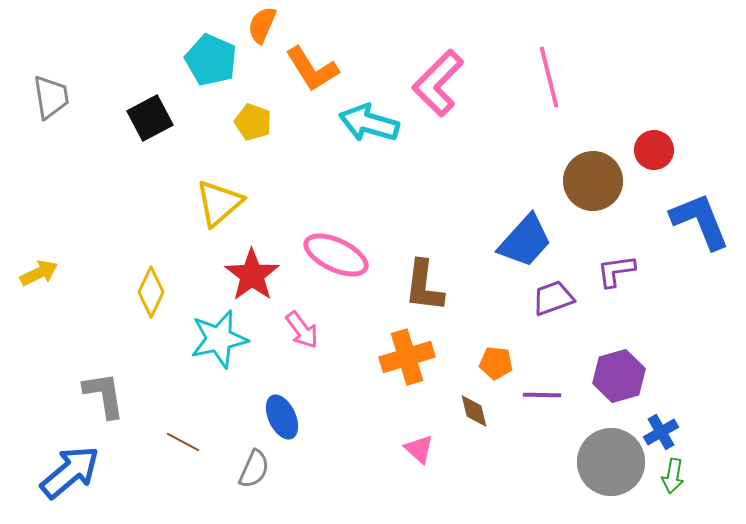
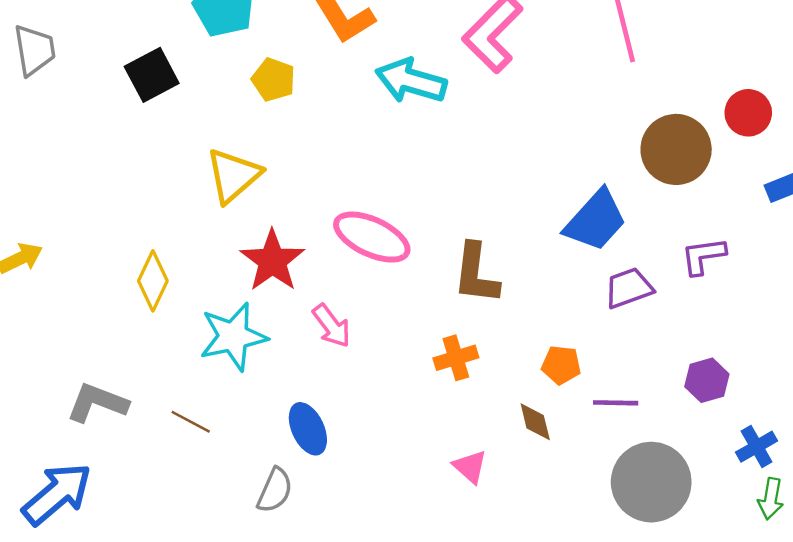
orange cross: (407, 357) -> (456, 358), size x0.7
purple hexagon: (619, 376) -> (707, 380), size x0.7
gray L-shape: (104, 395) -> (97, 403), turned -60
brown line: (183, 442) -> (191, 422), moved
gray circle: (611, 462) -> (651, 482), moved

